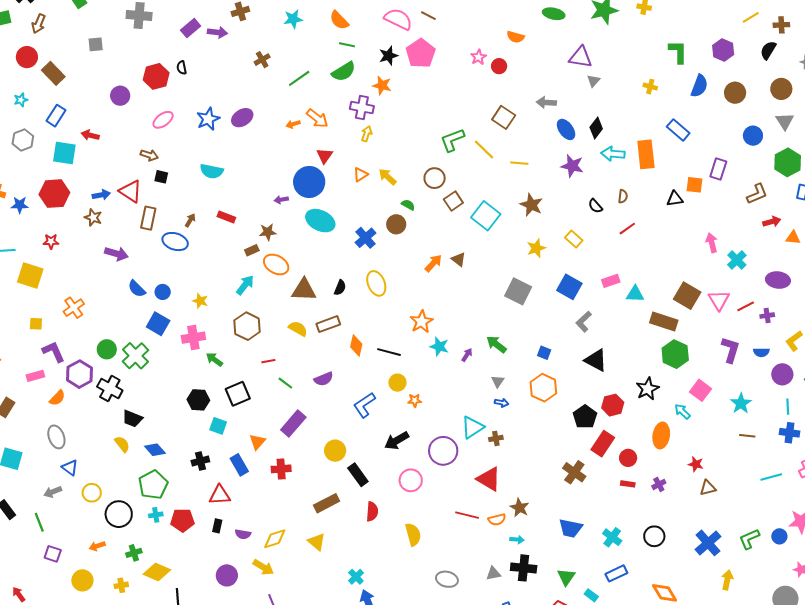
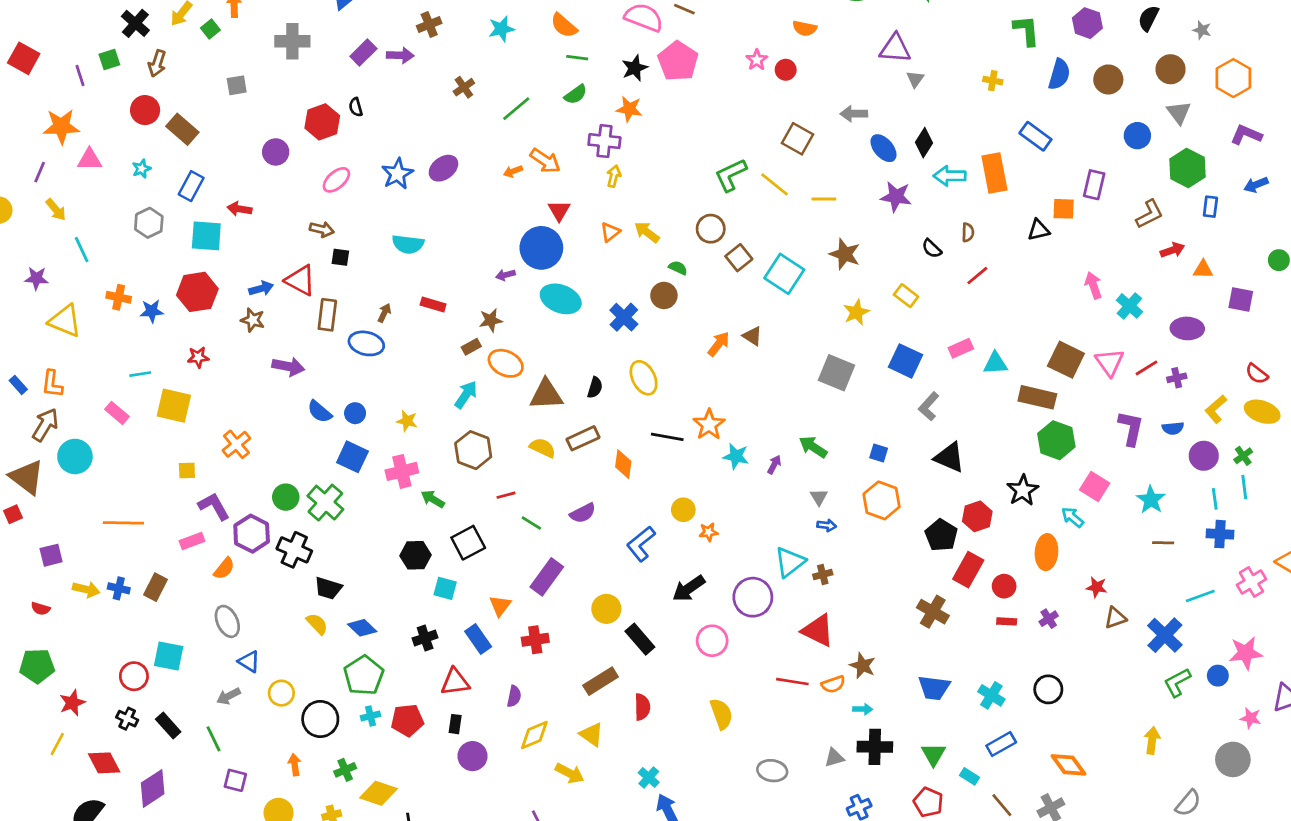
green semicircle: (344, 72) -> (576, 94), size x0.7
black line: (389, 352) -> (667, 437), moved
red semicircle: (372, 511) -> (642, 707), moved
purple semicircle: (243, 534) -> (514, 696), moved, turned -84
blue cross: (708, 543) -> (1165, 635), moved
orange arrow: (97, 546) -> (295, 765), turned 105
yellow arrow: (263, 567) -> (570, 773), moved
purple circle: (227, 575) -> (473, 756), moved

